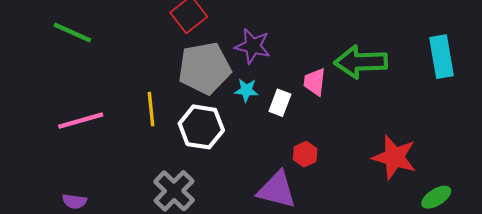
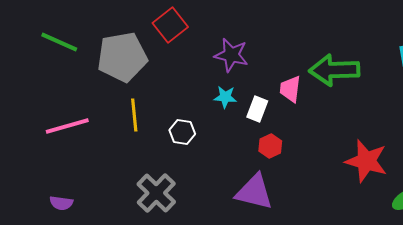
gray pentagon: (204, 68) -> (122, 57), moved
white hexagon: (201, 127) -> (182, 132), size x0.6
red hexagon: (305, 154) -> (270, 146), moved

